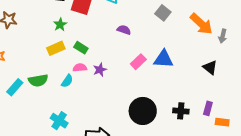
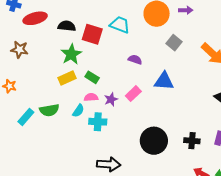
green star: (60, 25) -> (71, 54), size x1.5
blue triangle: (163, 59) -> (164, 81), moved
pink rectangle: (138, 62) -> (133, 94), moved
cyan cross: (59, 121) -> (98, 122), moved, turned -30

